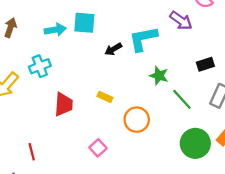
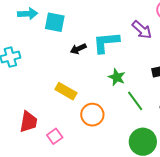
cyan arrow: (55, 30) -> (28, 14), moved
yellow rectangle: (105, 97) -> (66, 91), size x1.5
red trapezoid: (64, 104) -> (28, 122), moved

